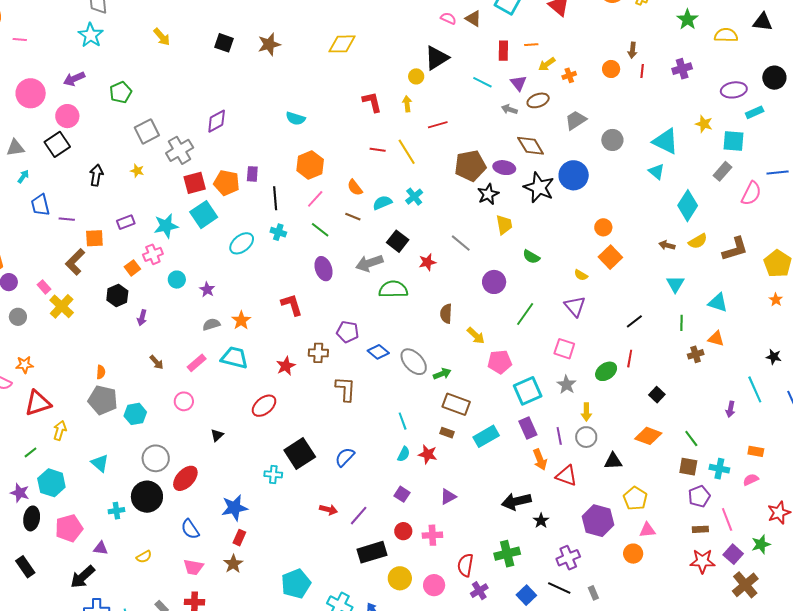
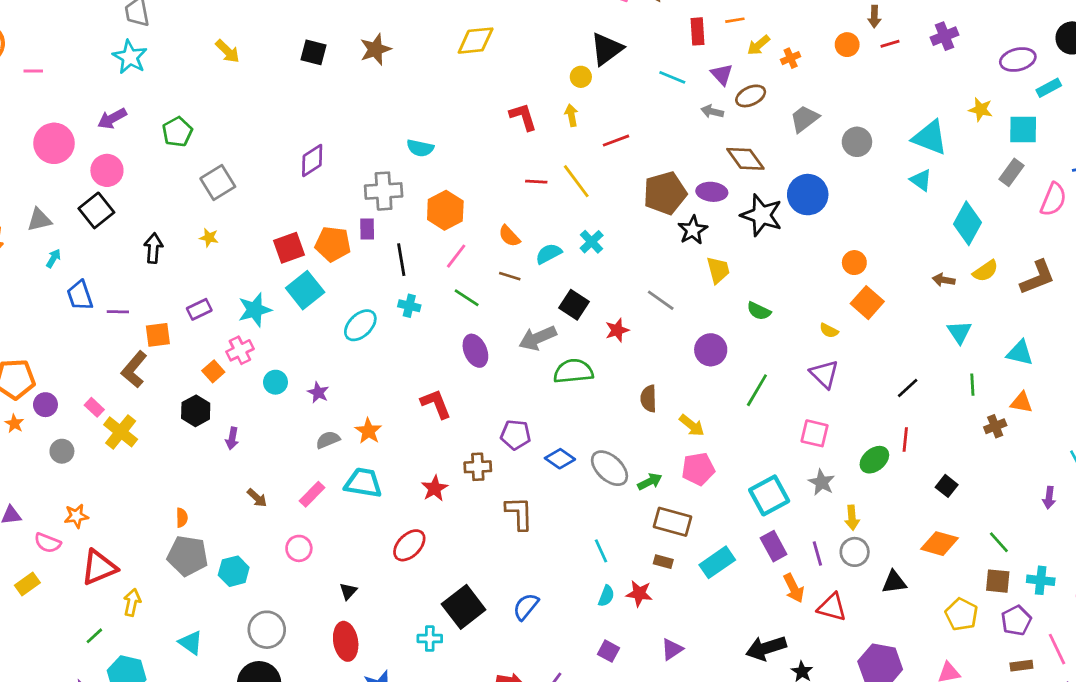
red line: (642, 71) -> (890, 44), turned 72
gray cross: (180, 150) -> (384, 191), moved, turned 32
pink pentagon: (500, 362) -> (698, 469), moved
red ellipse: (185, 478) -> (346, 641), moved, turned -48
yellow pentagon: (635, 498) -> (962, 614), moved

